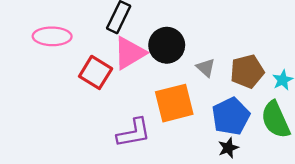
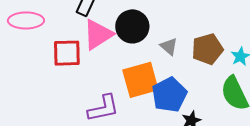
red square: (96, 72) -> (67, 53), turned -32
blue pentagon: (231, 116) -> (169, 95), moved

